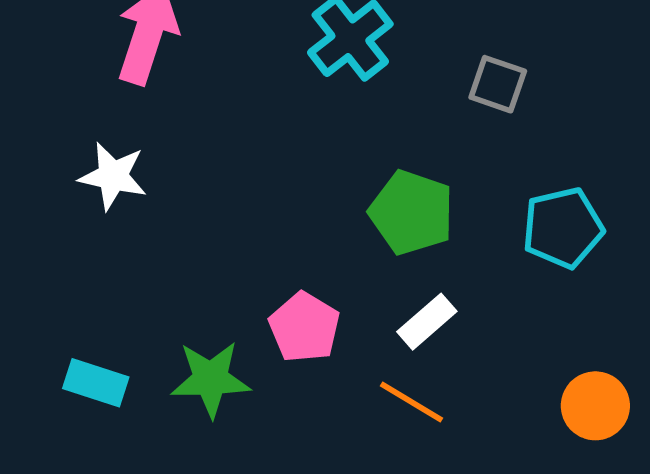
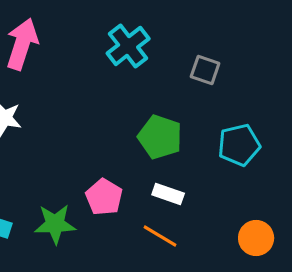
white rectangle: (427, 322) -> (168, 194), turned 60

